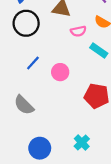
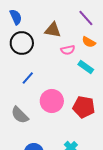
pink circle: (60, 72) -> (52, 101), moved, size x1.5

